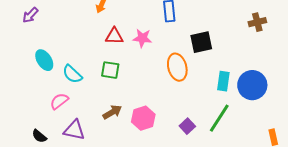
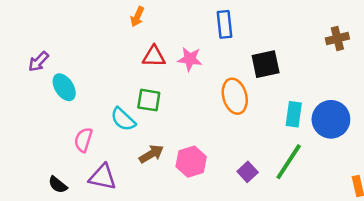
purple arrow: (30, 15) -> (38, 62), moved
cyan semicircle: (72, 74) -> (123, 119), moved
pink semicircle: (59, 101) -> (83, 140), turned -36

